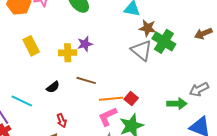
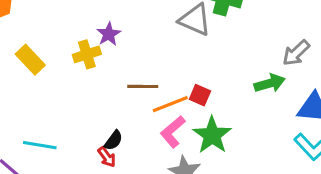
brown line: (86, 80) -> (143, 86), moved
black semicircle: (53, 87) -> (114, 140), moved

